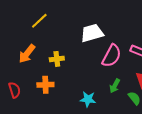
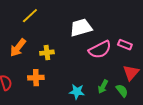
pink semicircle: (112, 56) -> (100, 50), turned 35
green arrow: (115, 86) -> (103, 87), moved

